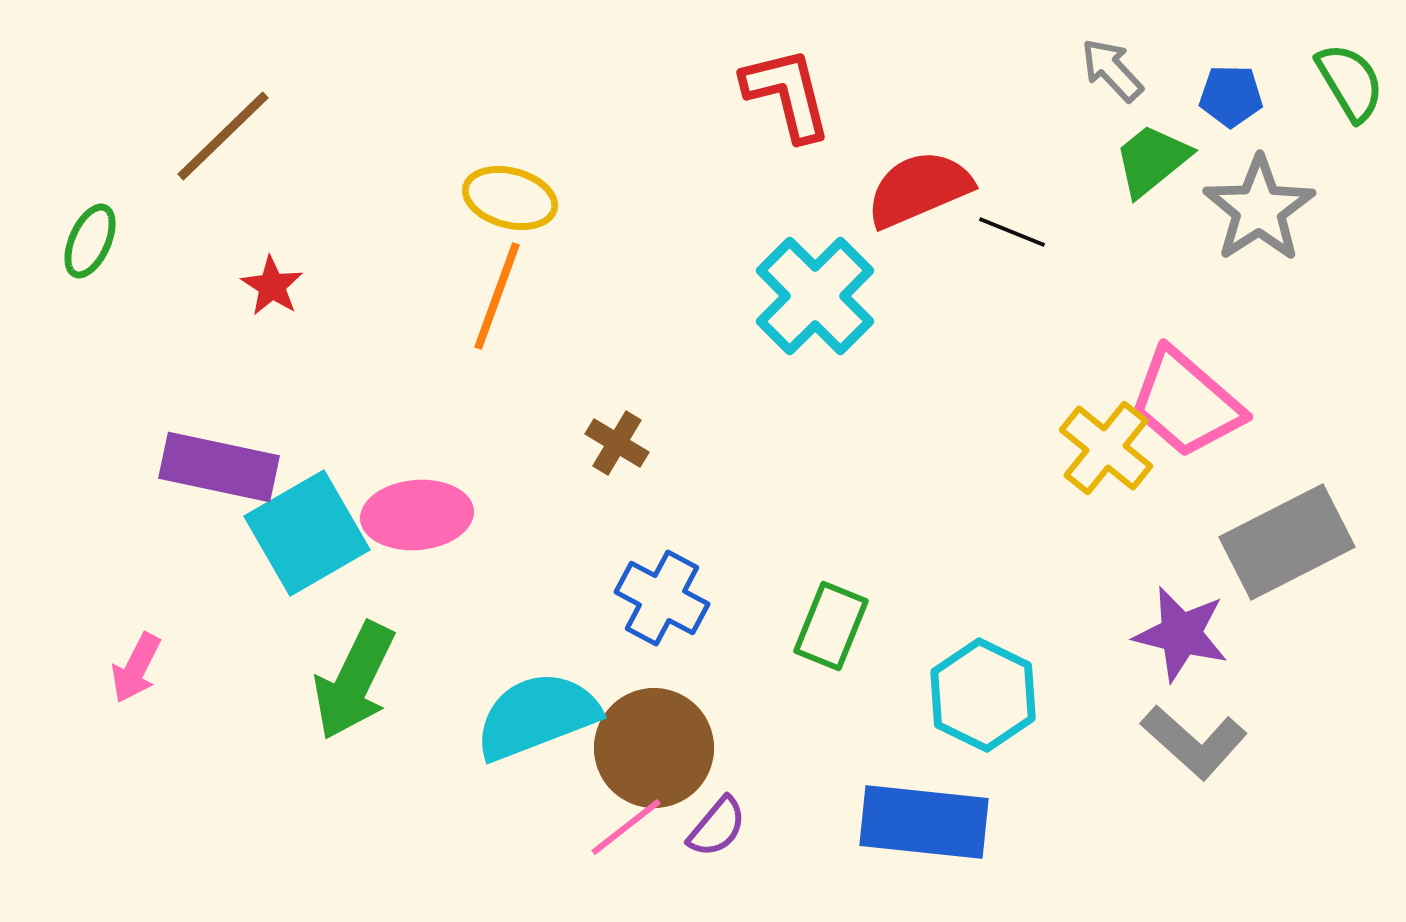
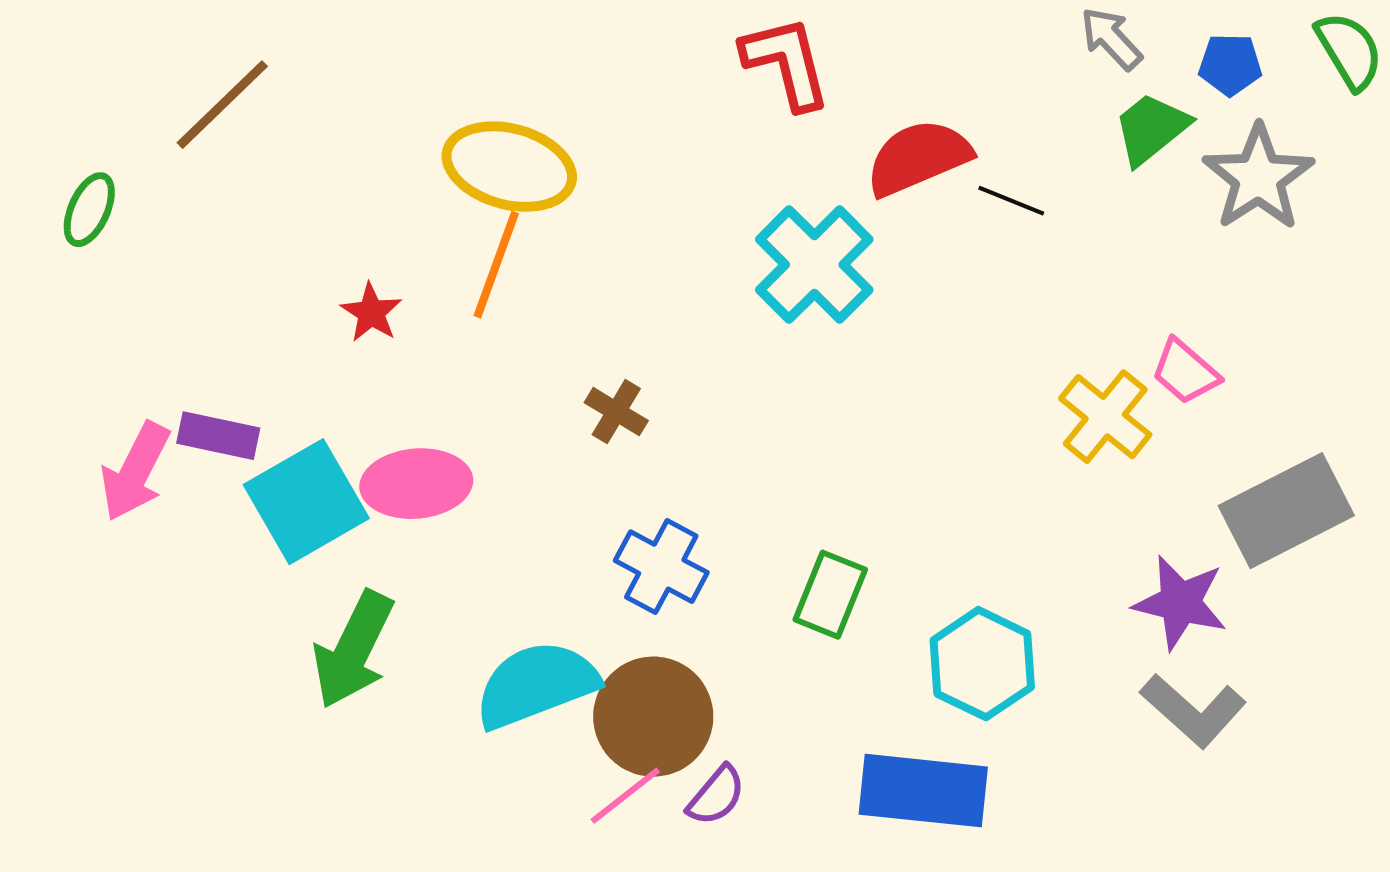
yellow ellipse: (510, 198) -> (509, 167), size x1.4
red star: (272, 286) -> (371, 313), moved
pink trapezoid: (1186, 403) -> (1185, 372), size x0.6
purple rectangle: (219, 467) -> (218, 436), size x0.7
pink arrow: (136, 668) -> (135, 472), moved, size x1.4

